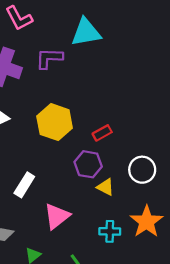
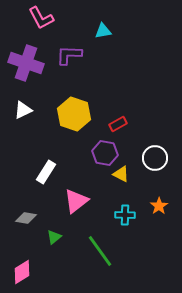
cyan triangle: (86, 32) -> (103, 31), size x0.6
orange star: (147, 222) -> (159, 206), size x0.6

